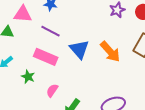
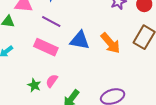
blue triangle: (79, 49) -> (80, 40), turned -40
green star: (28, 77) -> (34, 85), moved

